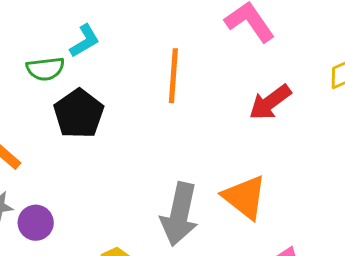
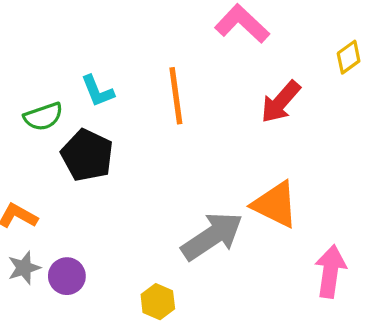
cyan L-shape: (85, 41) -> (98, 91), moved, turned 111
gray arrow: (179, 214) -> (212, 236), turned -124

